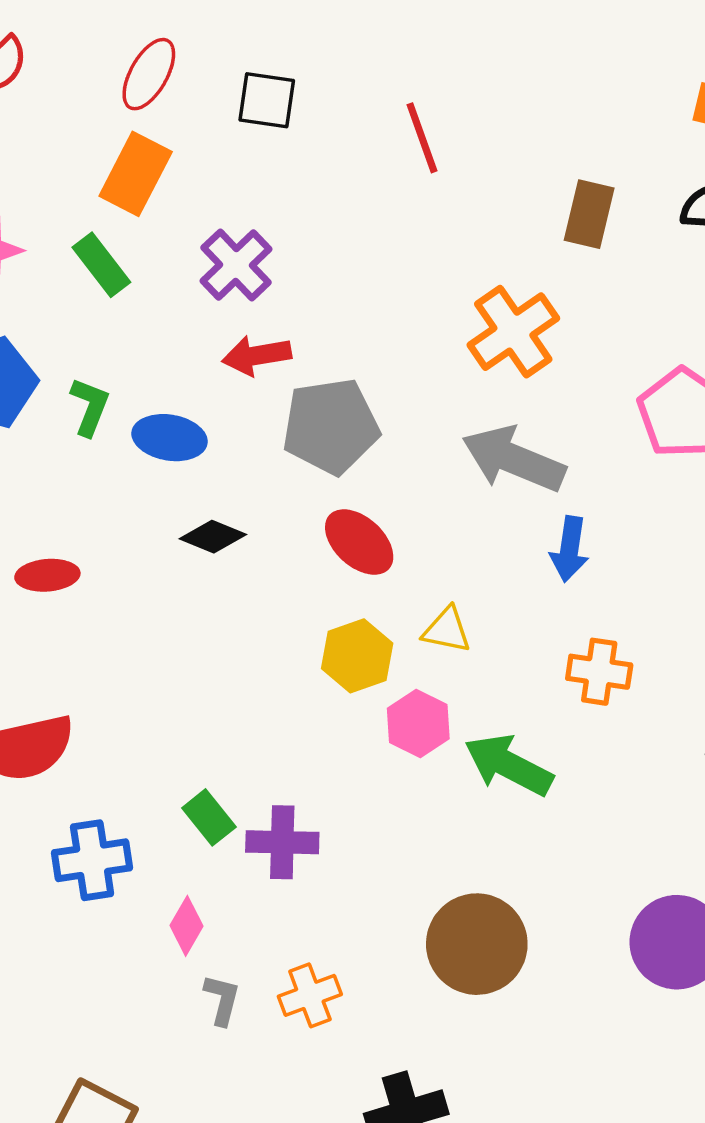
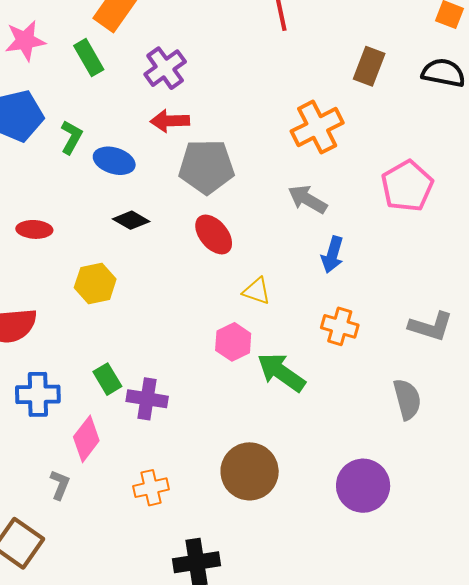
gray arrow: (514, 459) -> (308, 199), size x0.7
yellow hexagon: (357, 656) -> (95, 283), moved
pink diamond: (186, 926) -> (86, 439), size x1.4
gray L-shape: (222, 1000) -> (60, 485), moved

